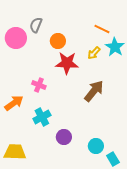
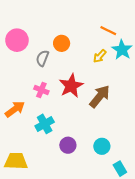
gray semicircle: (36, 25) -> (42, 58), moved
red star: (67, 63) -> (71, 86), moved, turned -30
cyan circle: (96, 146) -> (102, 146), moved

